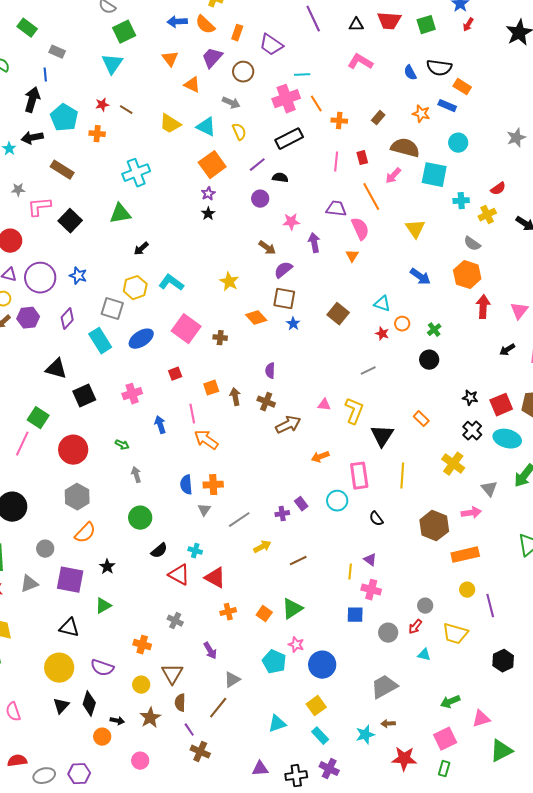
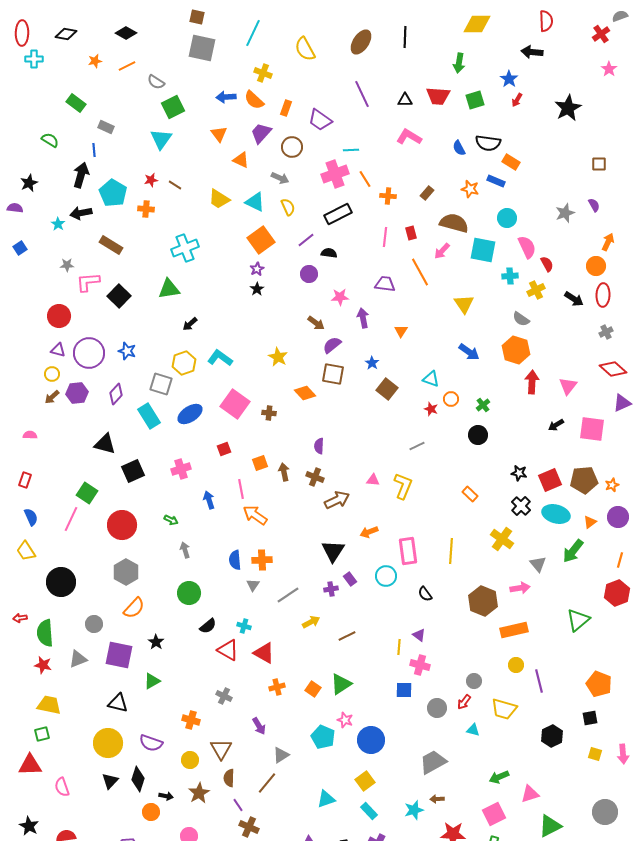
red semicircle: (498, 189) -> (547, 264), turned -84
pink semicircle: (360, 229) -> (527, 247), moved
blue star: (293, 324) -> (372, 363), moved
black triangle: (382, 436) -> (333, 551), moved

